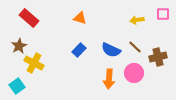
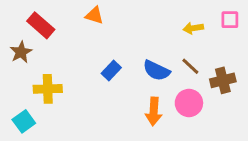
orange triangle: (80, 18) -> (94, 15), moved
brown star: (19, 46) -> (21, 52), moved
yellow cross: (34, 63) -> (48, 89), turned -30

